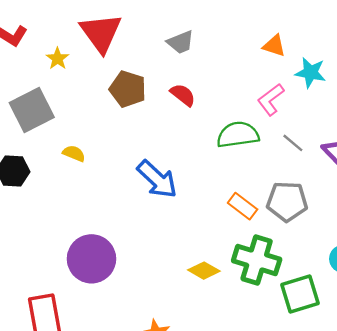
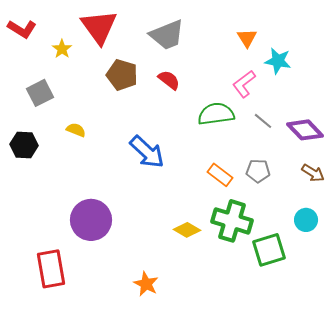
gray trapezoid: (180, 42) -> (167, 35), size x1.5
orange triangle: (274, 46) -> (247, 38), turned 40
gray square: (32, 110) -> (40, 93), size x0.7
gray pentagon: (287, 201) -> (258, 171), size x0.7

